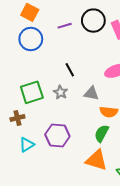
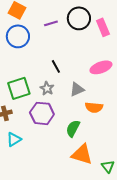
gray triangle: (91, 93) -> (77, 89), turned -35
green semicircle: (102, 133) -> (73, 128), moved
purple hexagon: (57, 135) -> (42, 113), moved

